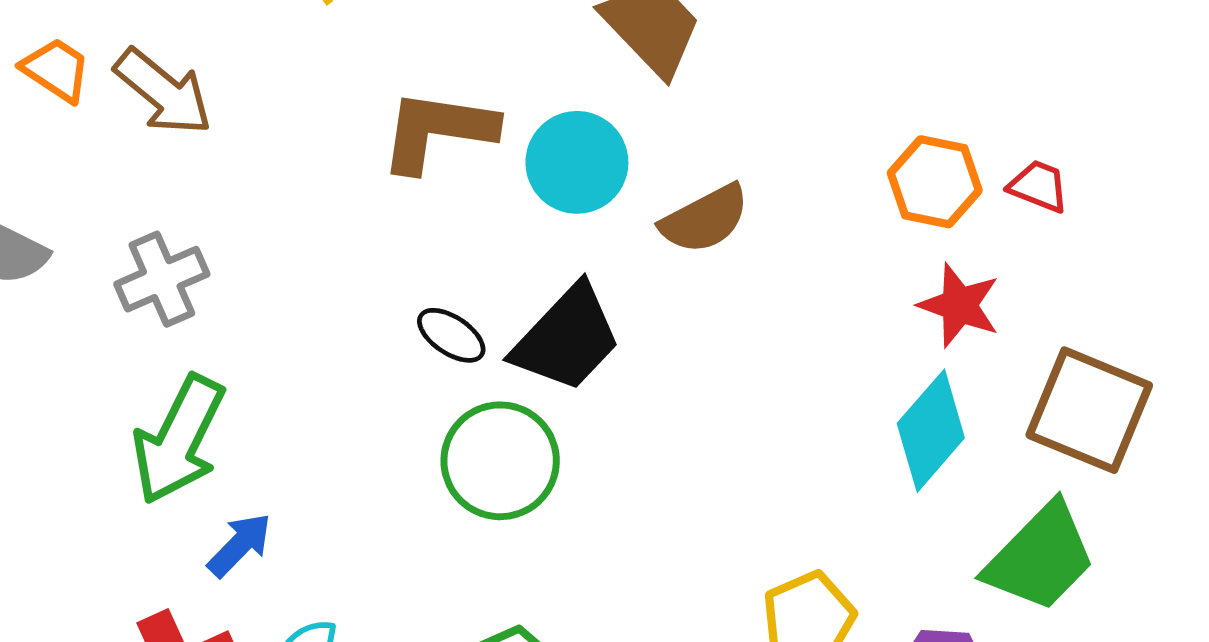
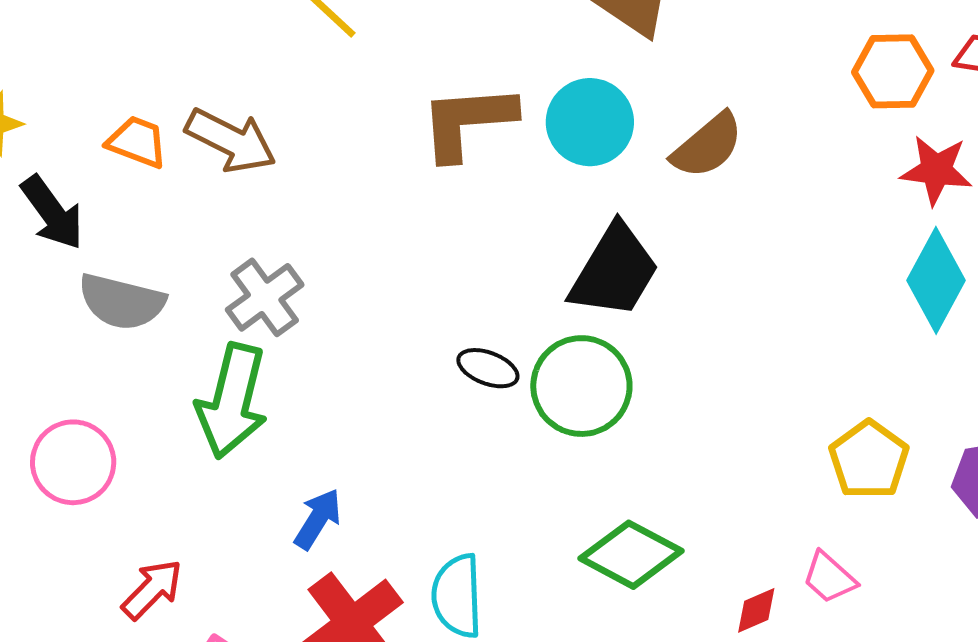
black ellipse: (451, 335) -> (488, 368), moved
green arrow: (179, 440) -> (232, 401), moved
blue arrow: (240, 545) -> (318, 519), moved

